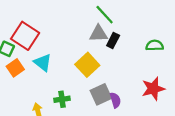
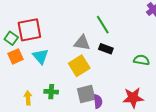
gray triangle: (98, 34) -> (82, 43), moved
red square: (25, 36) -> (29, 30), turned 35
black rectangle: (113, 40) -> (106, 49), turned 72

